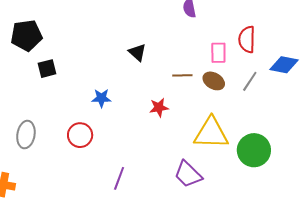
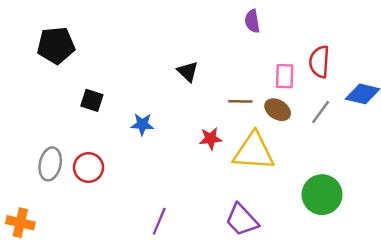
black square: (47, 69) -> (92, 100), moved, turned 30
yellow triangle: (211, 133) -> (254, 152), moved
red circle: (80, 135) -> (88, 167), moved

